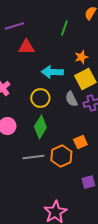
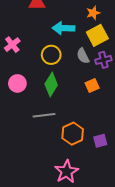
orange square: (80, 142) -> (92, 86), moved
orange hexagon: (61, 156) -> (73, 134), moved

